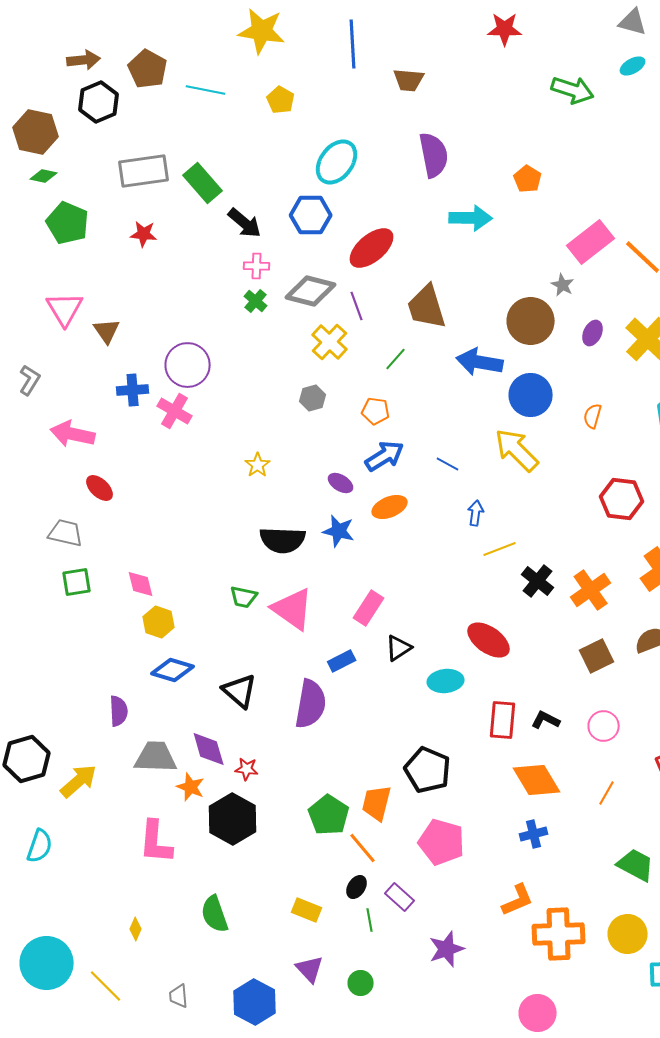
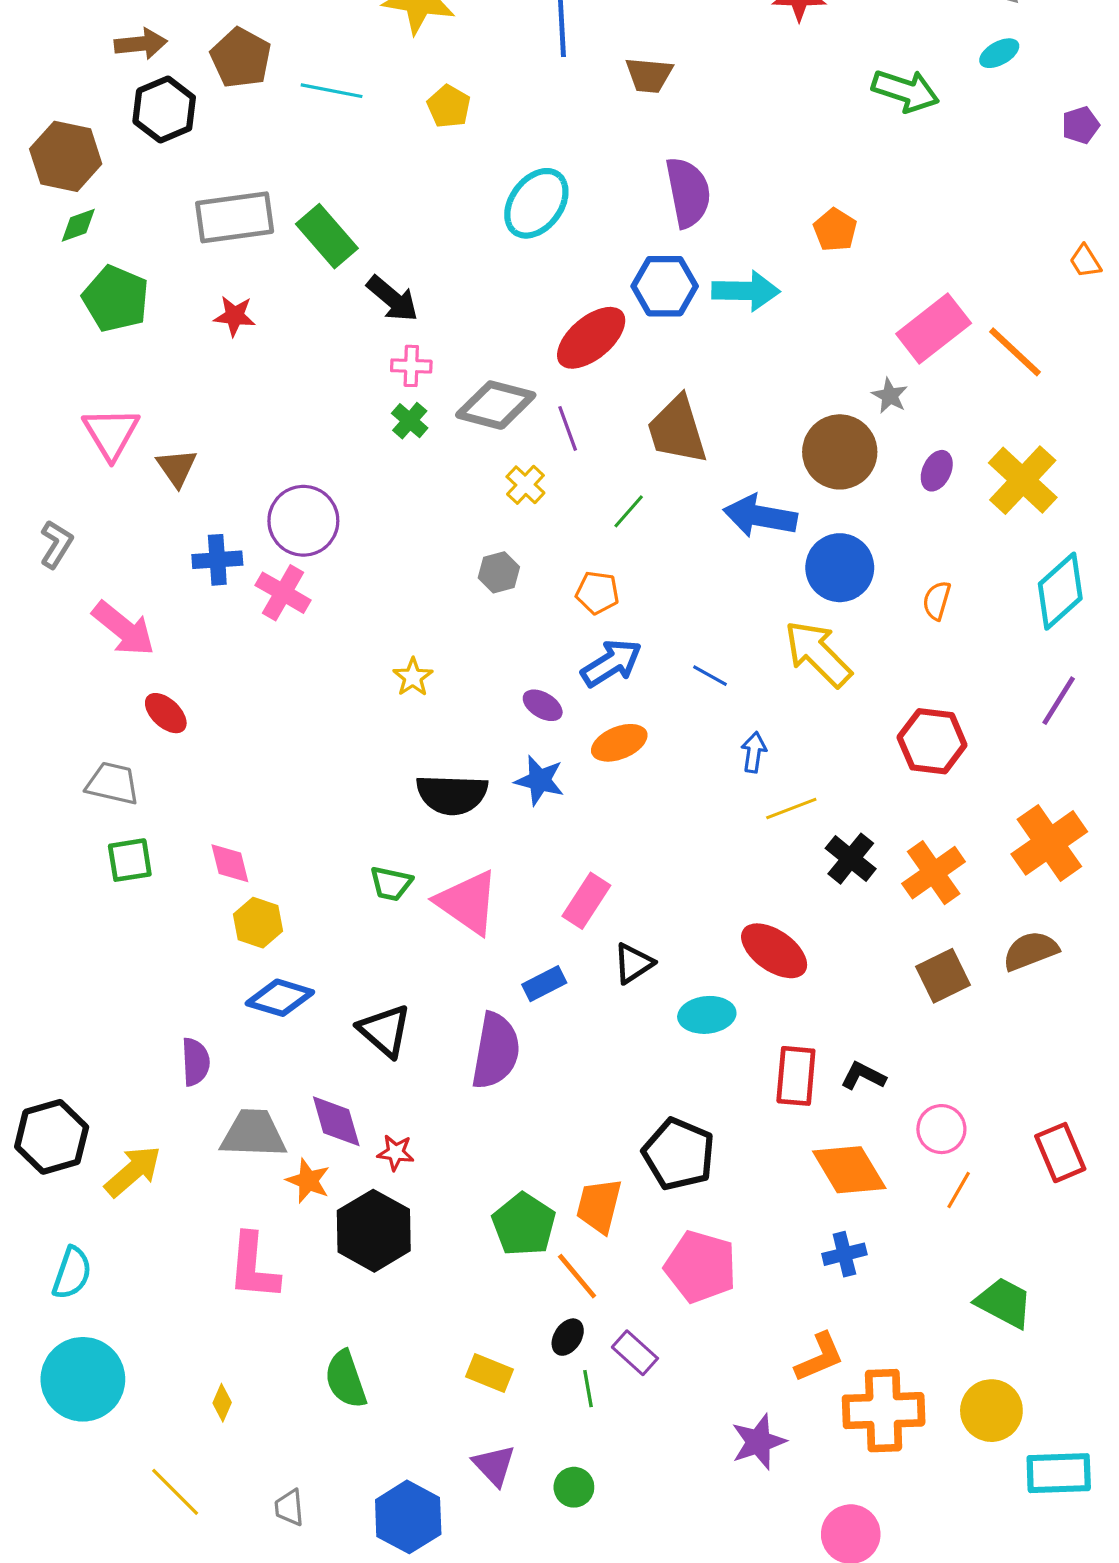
green diamond: (44, 176) -> (78, 225), turned -32
blue hexagon: (311, 215) -> (665, 286), moved
yellow cross: (330, 342) -> (525, 485), size x0.7
pink arrow: (73, 434) -> (124, 629), turned -153
red hexagon: (622, 499) -> (932, 741), moved
pink circle: (604, 726) -> (941, 1129), moved
purple star: (447, 949) -> (758, 1442), moved
cyan circle: (47, 963) -> (83, 1379), moved

